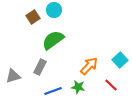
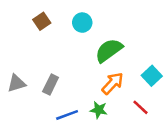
cyan circle: (54, 10) -> (82, 23), moved
green semicircle: (53, 40) -> (109, 50), moved
gray triangle: (13, 76) -> (16, 83), moved

